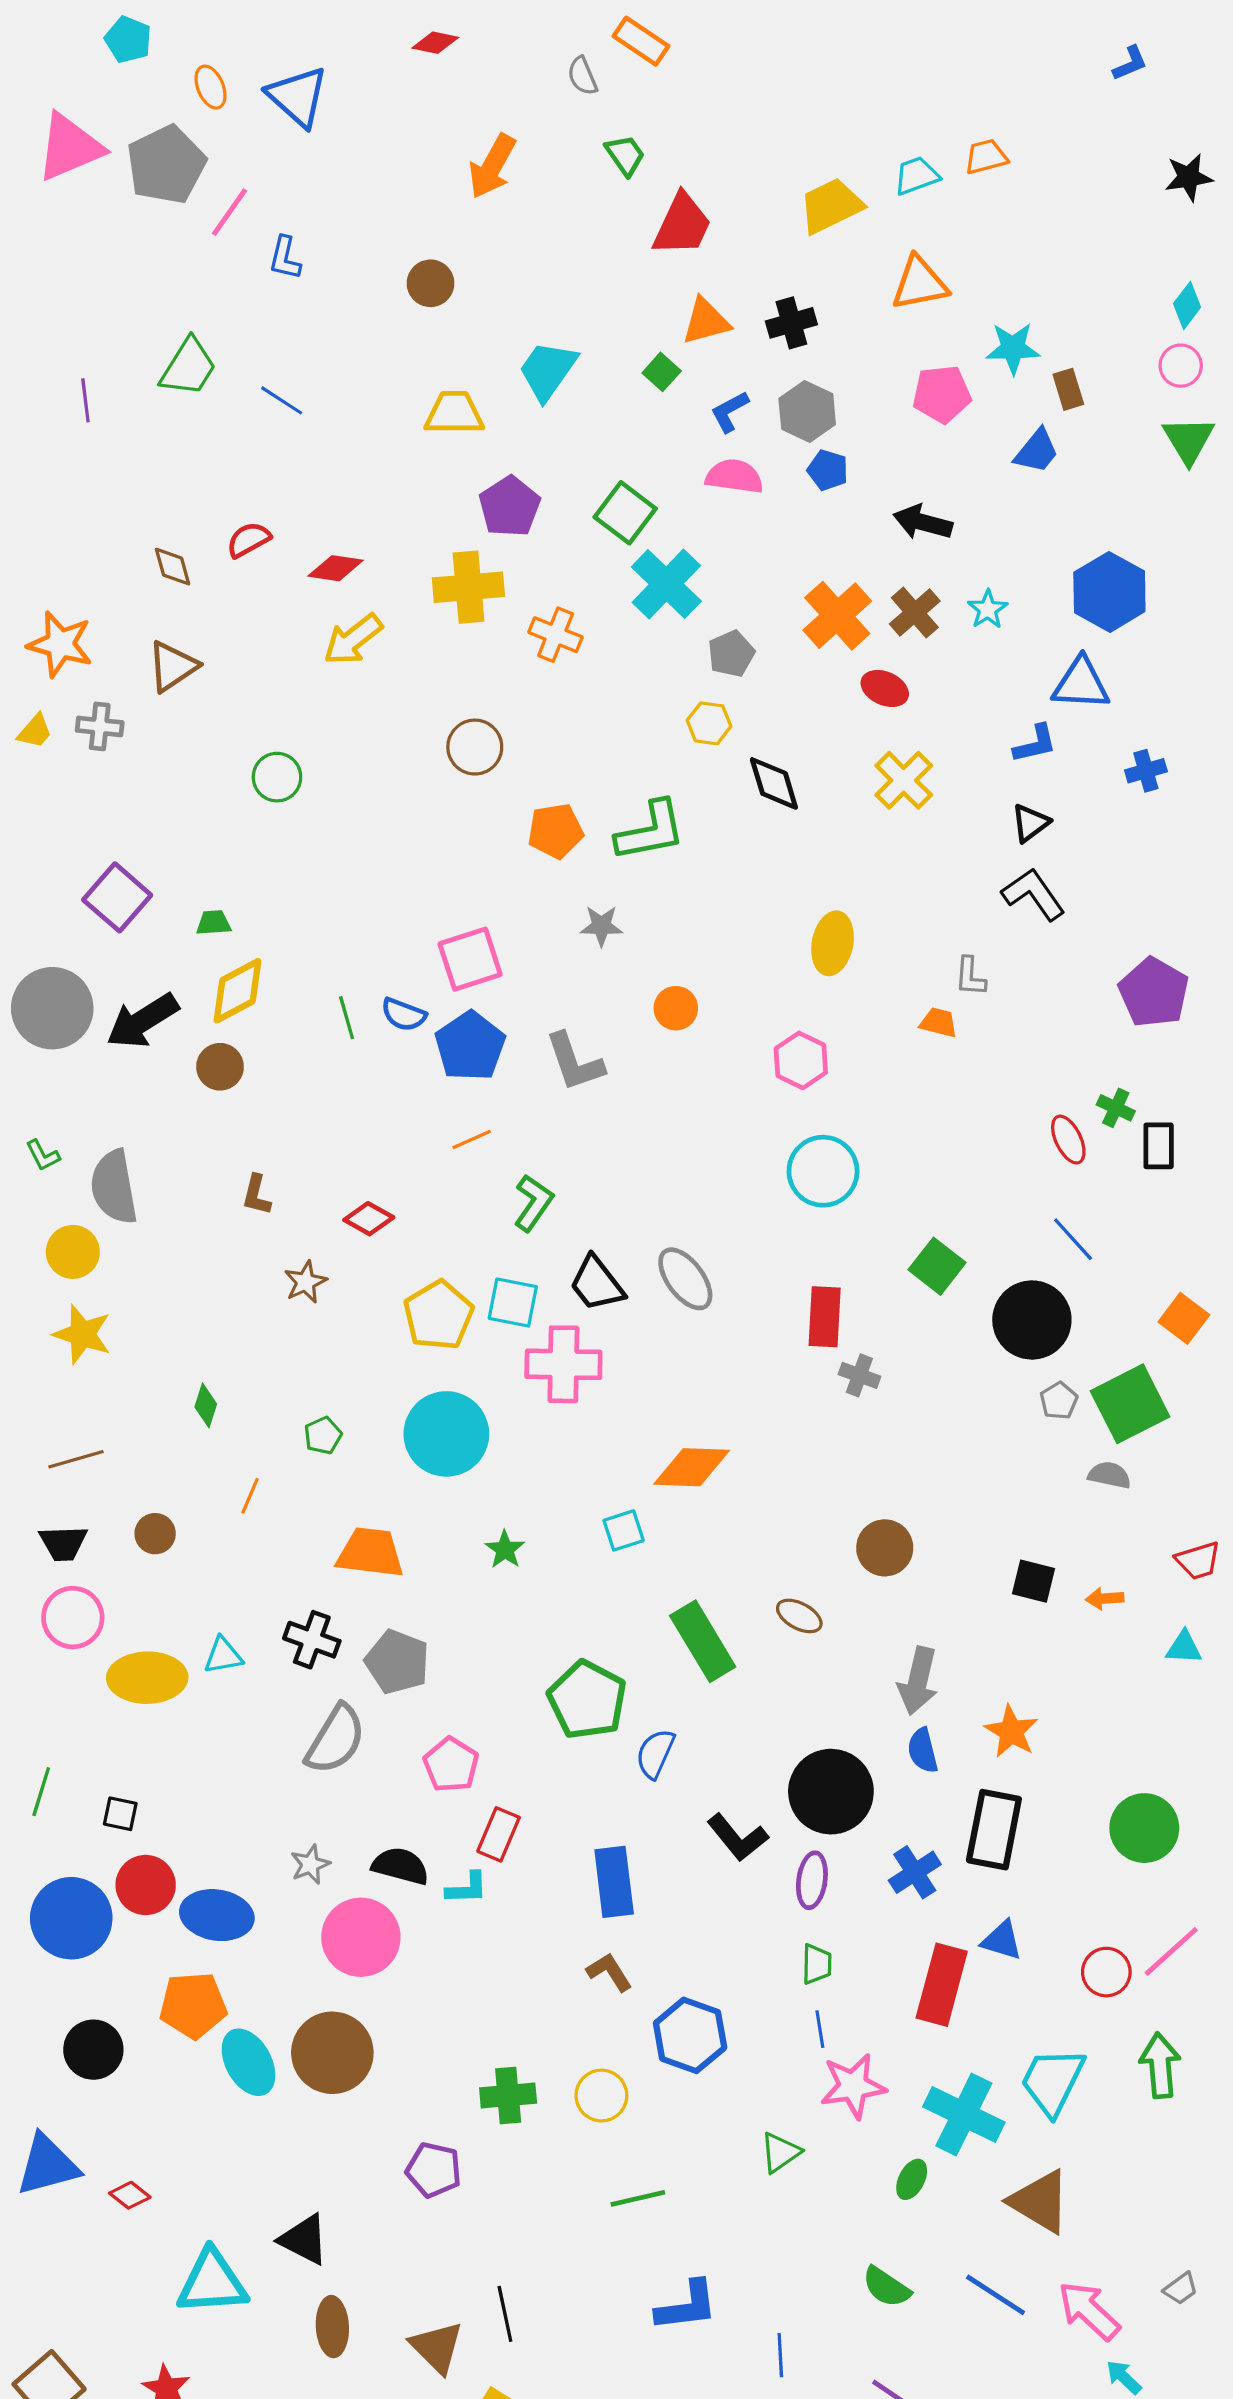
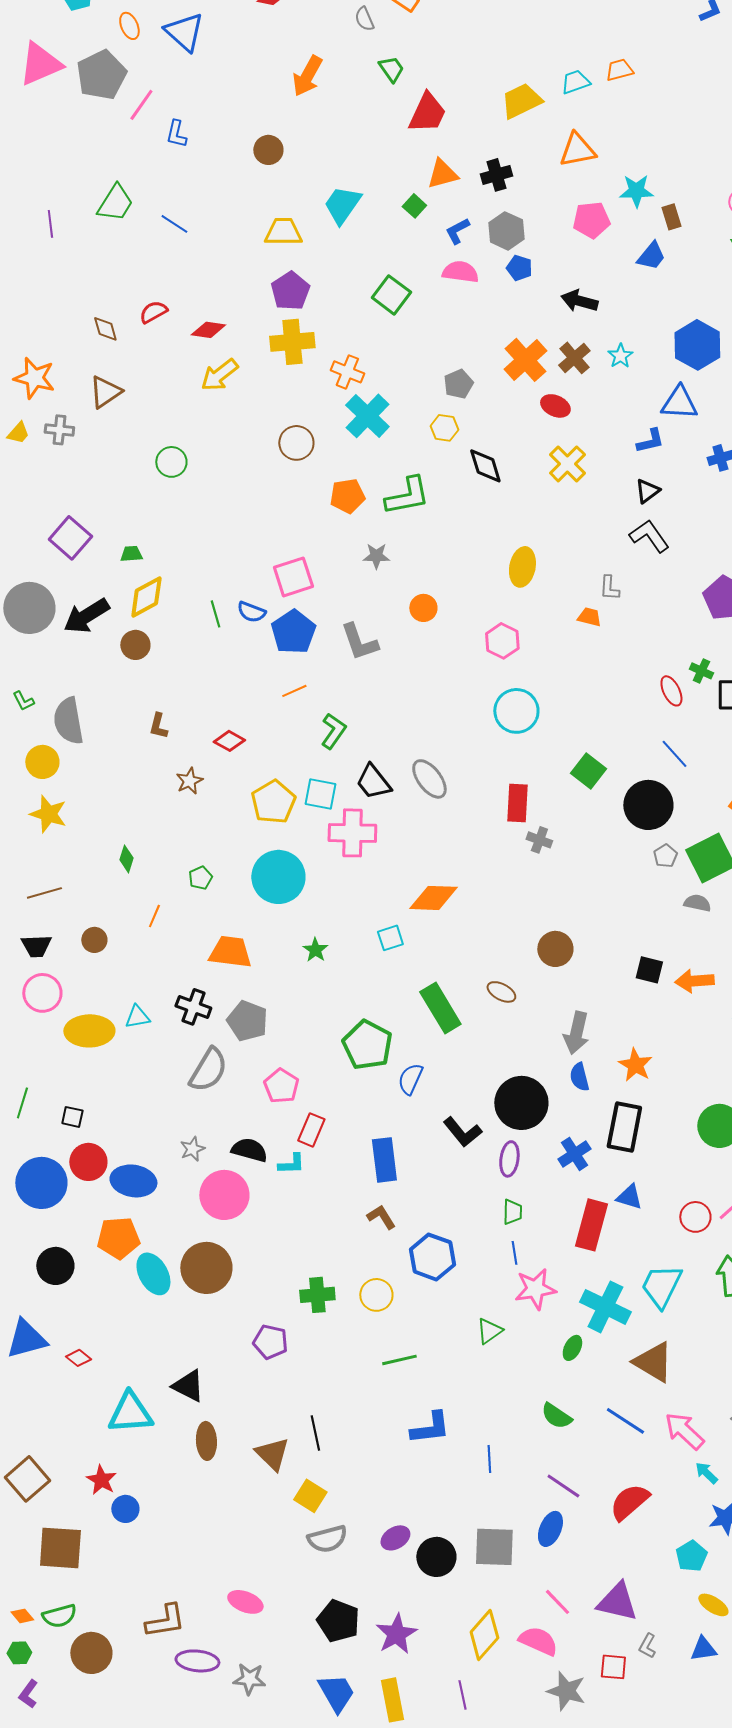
purple pentagon: (510, 506) -> (290, 291), moved
cyan cross: (666, 584) -> (367, 416), moved
orange arrow: (1105, 1599) -> (694, 981), size x1.6

